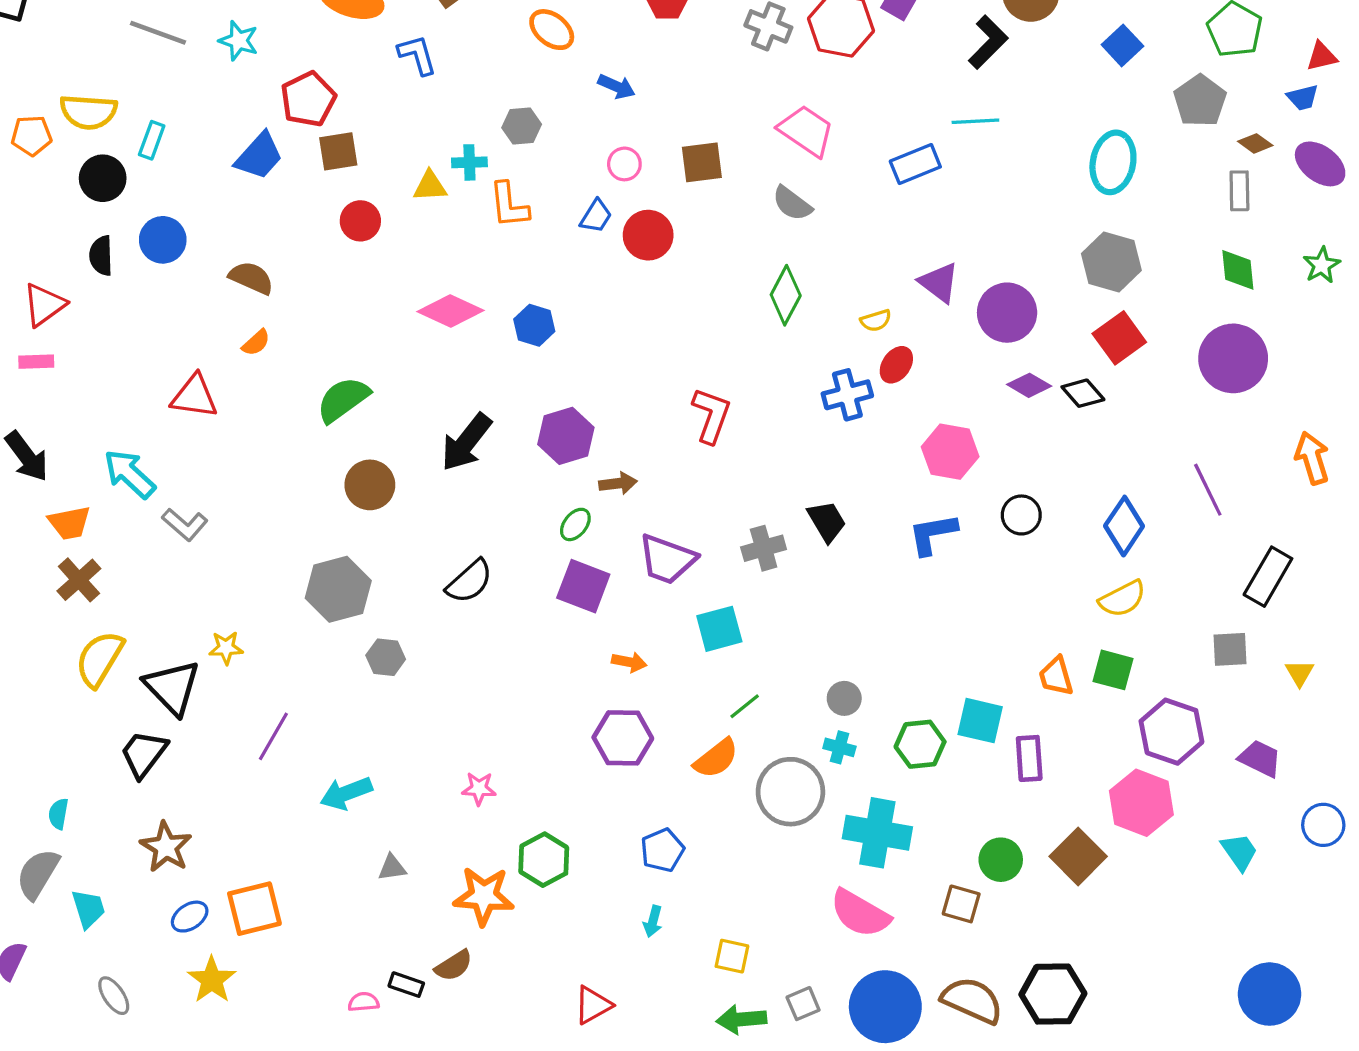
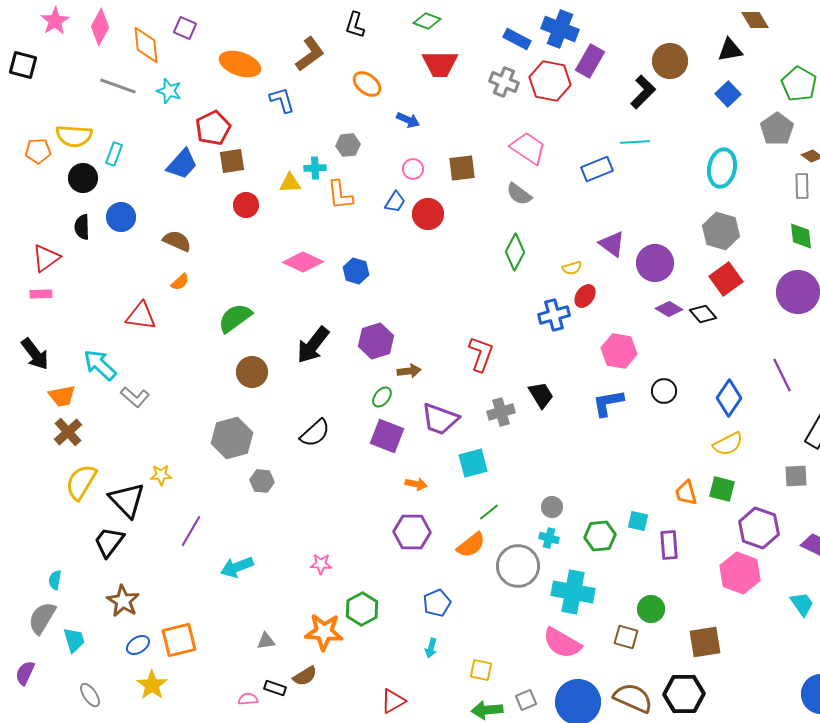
red L-shape: (711, 415) -> (481, 354), moved
cyan square: (980, 721) -> (638, 521), size x0.7
brown square: (1078, 856) -> (705, 642), moved, turned 36
gray triangle: (392, 868) -> (266, 641), moved

